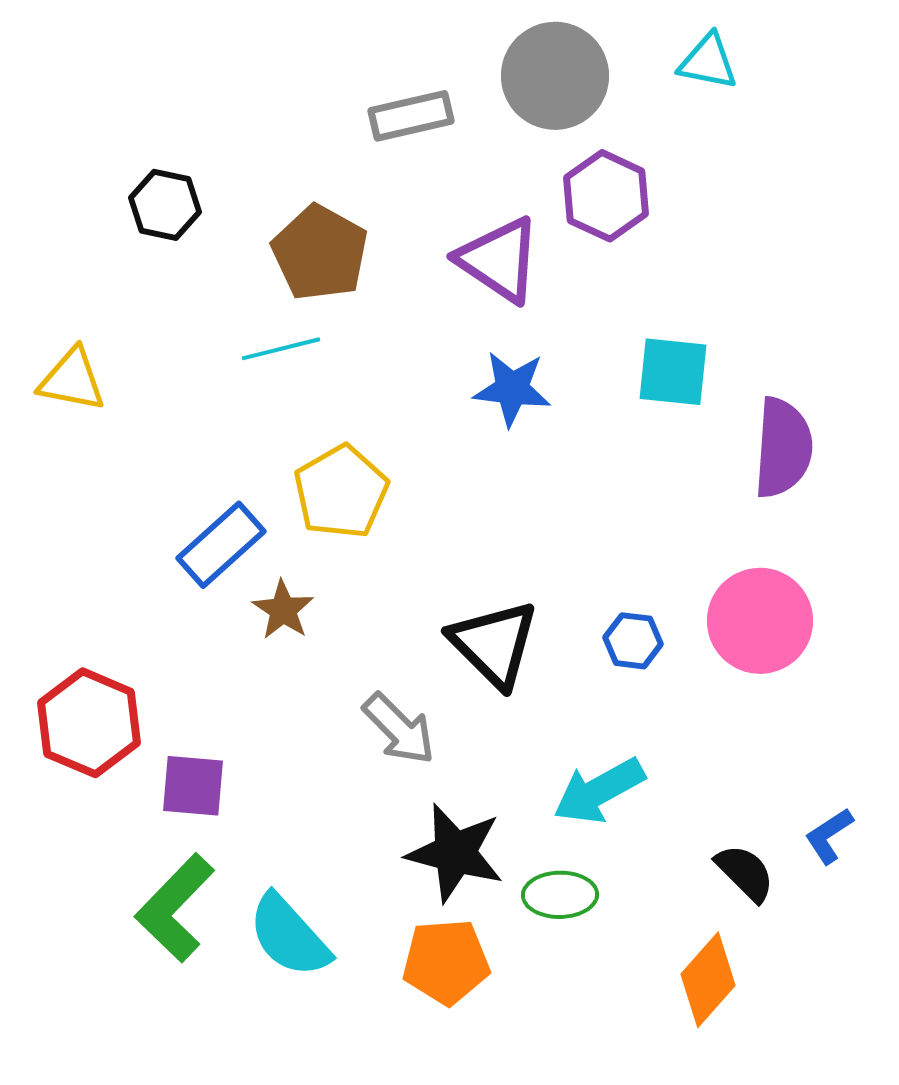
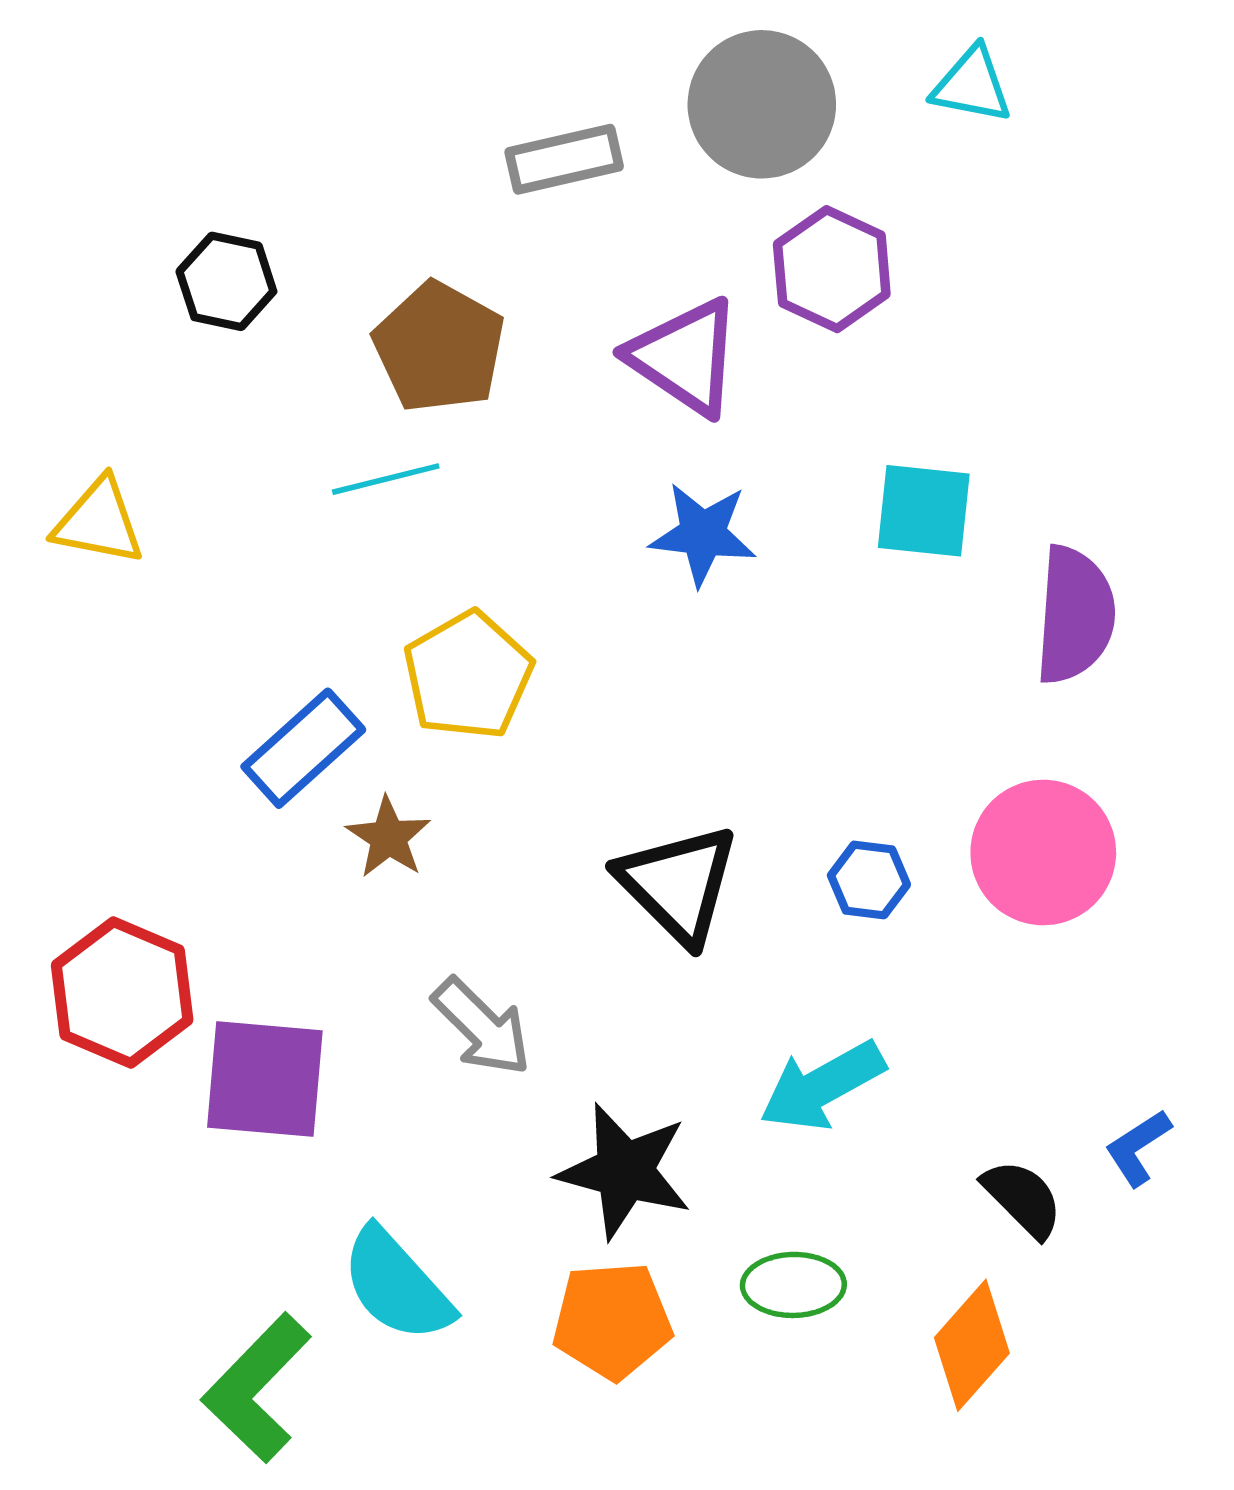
gray arrow: (399, 729) -> (482, 1027), moved
purple square: (193, 786) -> (265, 1079), size x1.4
green ellipse: (560, 895) -> (793, 1285), moved
green L-shape: (175, 908) -> (257, 1388), moved

